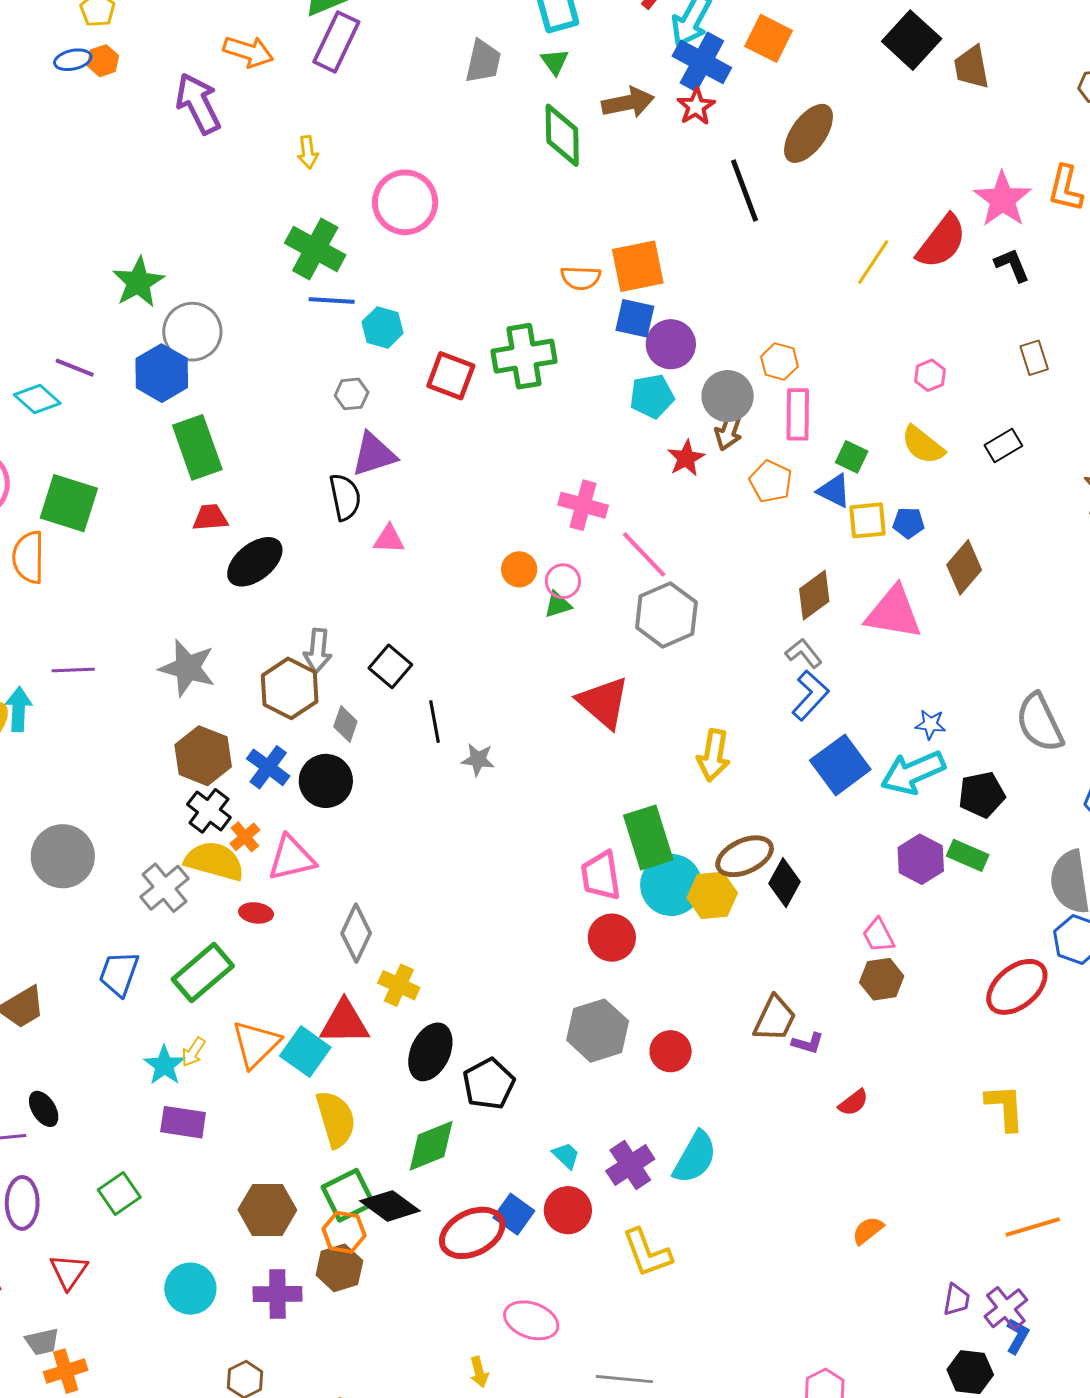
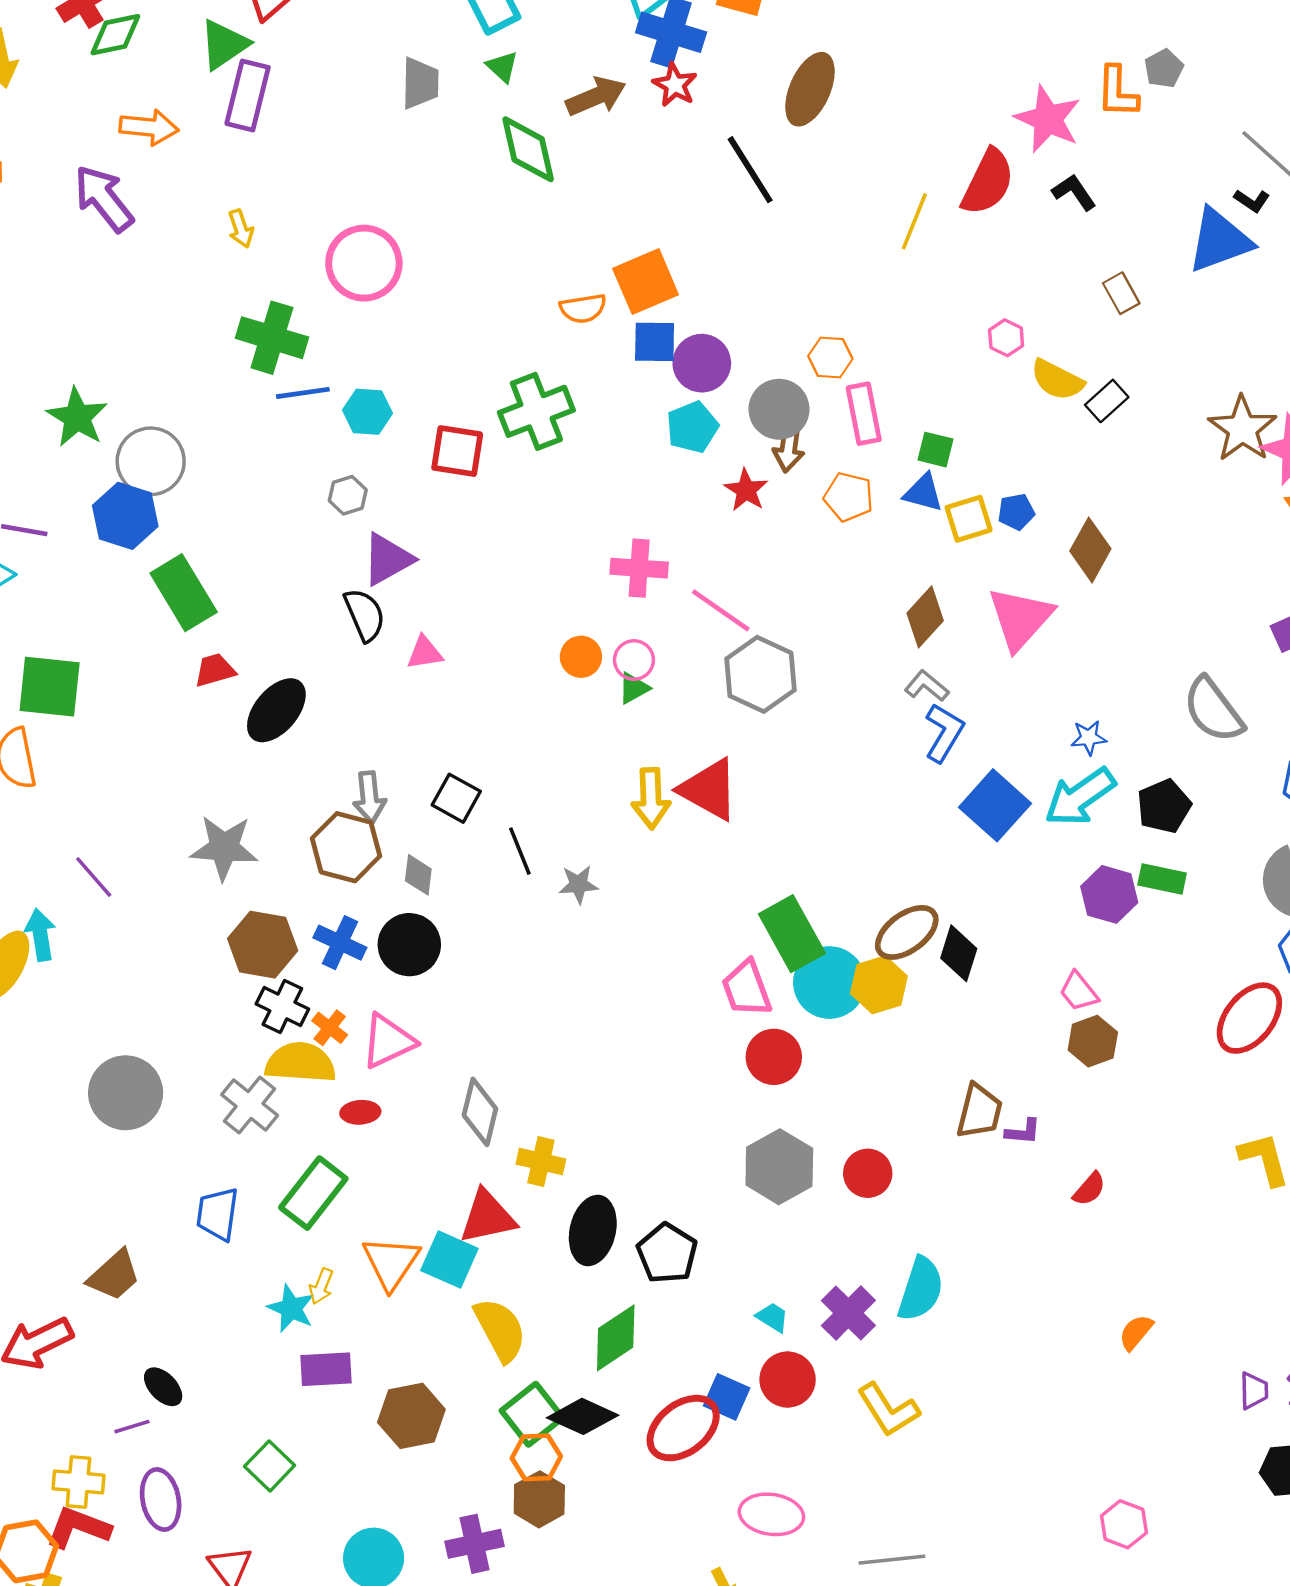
yellow semicircle: (923, 445) -> (1057, 380), moved
pink triangle: (894, 613) -> (1020, 618), turned -46
purple line: (73, 670) -> (94, 877), turned 63
yellow arrow: (714, 755) -> (651, 798), moved
brown hexagon: (267, 1210) -> (411, 1416), moved

